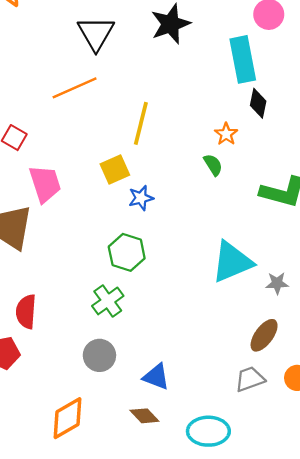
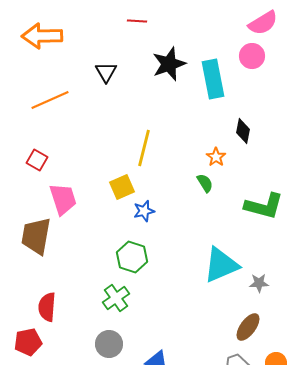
black triangle: (96, 33) -> (106, 72), size x0.7
cyan rectangle: (243, 59) -> (213, 79), moved
orange line: (75, 88) -> (50, 100), moved

